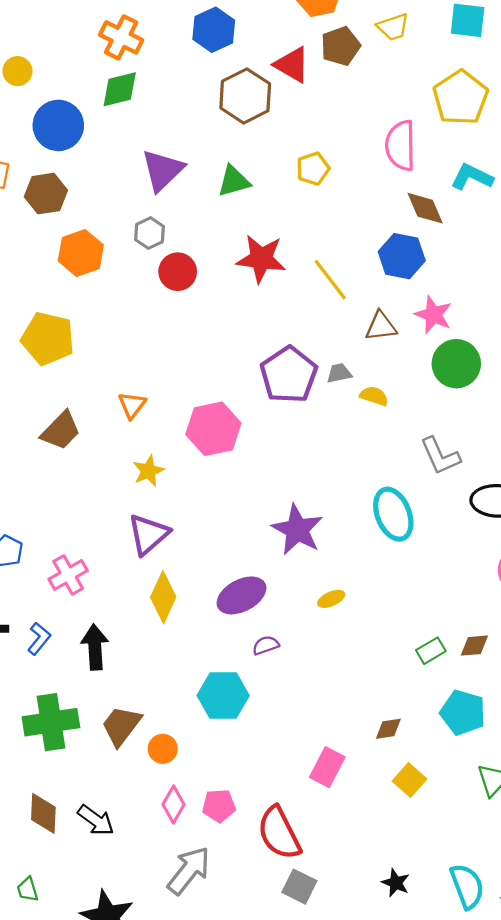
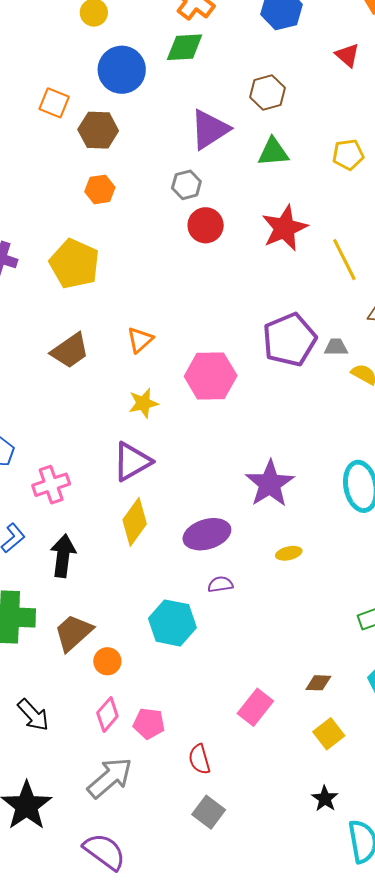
red triangle: (292, 65) -> (347, 55), size x0.7
brown hexagon: (245, 96) -> (267, 92), moved, size x0.7
orange hexagon: (81, 253) -> (100, 189), moved, size x0.7
red star: (261, 259) -> (285, 228), turned 30
red semicircle: (279, 833) -> (199, 759), size x0.6
black star: (396, 883) -> (325, 799), moved

